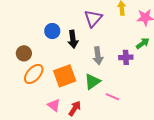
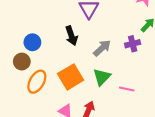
blue circle: (52, 31) -> (32, 42), moved
gray arrow: (98, 56) -> (102, 48), turned -114

